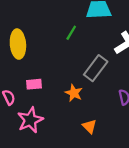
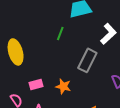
orange star: (74, 93) -> (63, 86), moved

